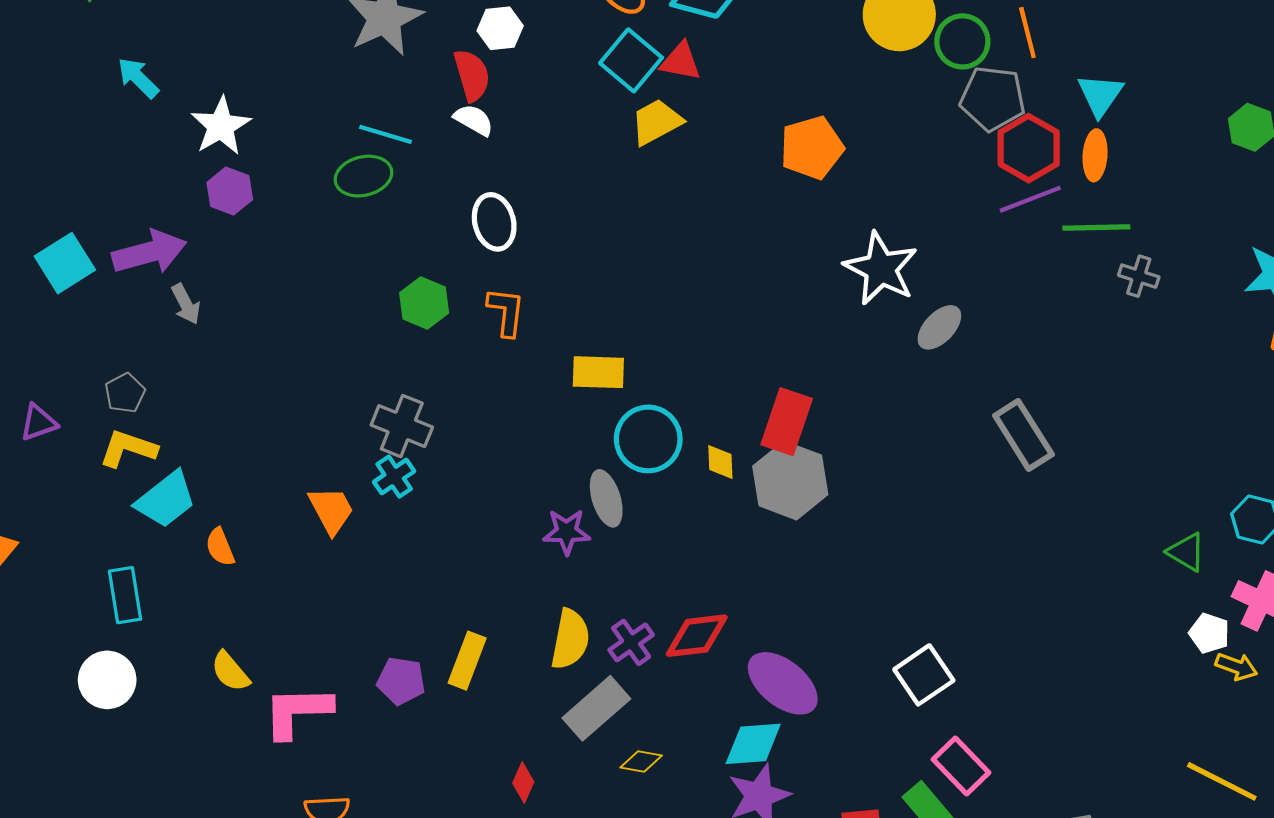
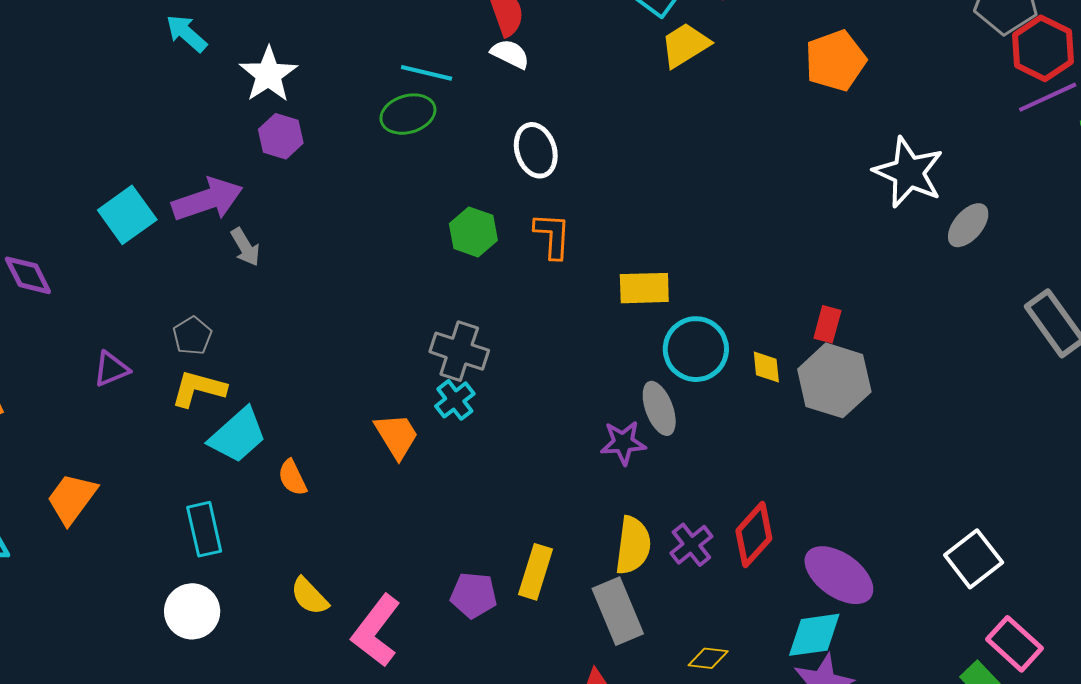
red rectangle: (787, 422) -> (827, 324), size x0.6
red diamond: (697, 636) -> (754, 535), turned -38
gray rectangle: (596, 708) -> (618, 611), moved, turned -68
pink L-shape: (297, 712) -> (376, 631), turned -48

